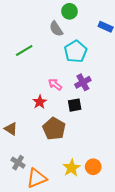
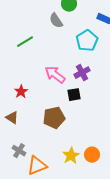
cyan pentagon: (76, 51) -> (87, 41), moved
pink arrow: (55, 84) -> (55, 75), size x1.5
red star: (40, 102) -> (21, 92), moved
brown pentagon: (54, 129) -> (54, 118), turned 30

